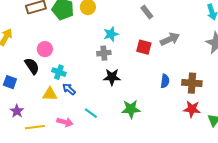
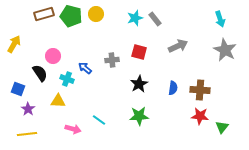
cyan star: (111, 34) -> (135, 18), moved
red square: (144, 47) -> (139, 52), moved
black star: (112, 77) -> (139, 84), moved, turned -30
blue arrow: (69, 89) -> (85, 68), moved
purple star: (17, 111) -> (28, 109), moved
yellow line: (35, 127) -> (27, 134), moved

